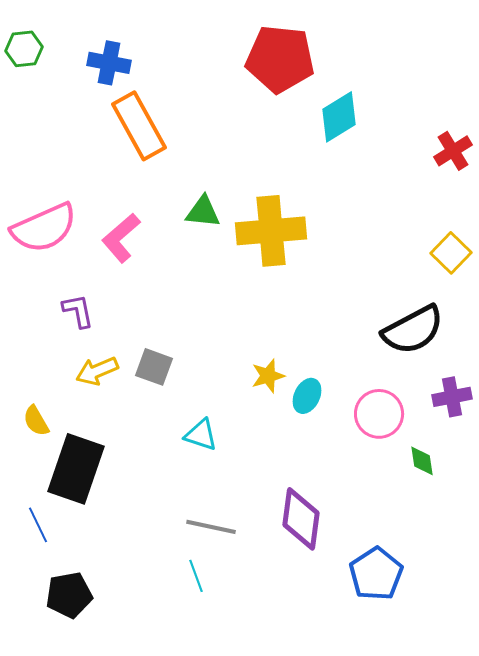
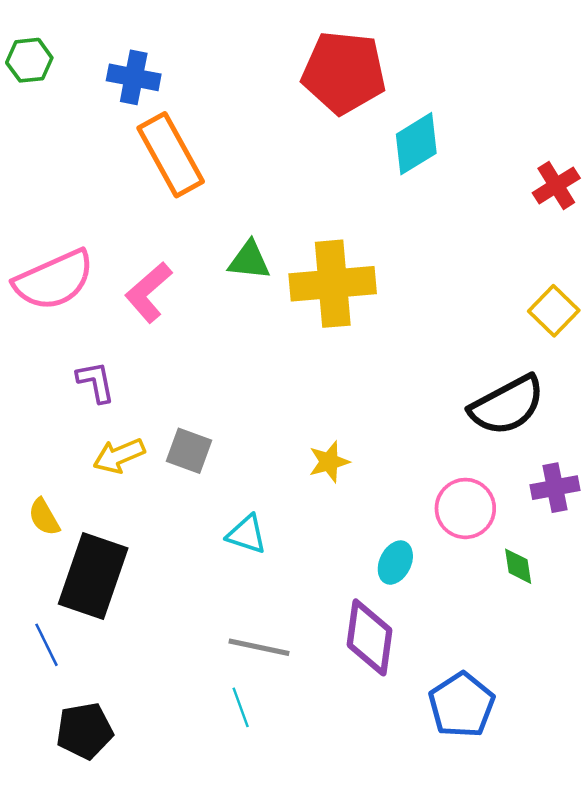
cyan ellipse: (307, 396) -> (395, 563), moved

